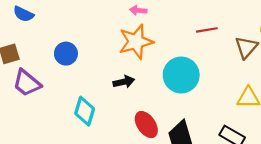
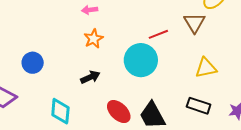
red line: (207, 30) -> (158, 34), moved
orange star: (136, 42) -> (94, 39), size x0.6

